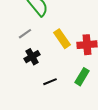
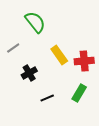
gray line: (25, 34) -> (13, 48), moved

